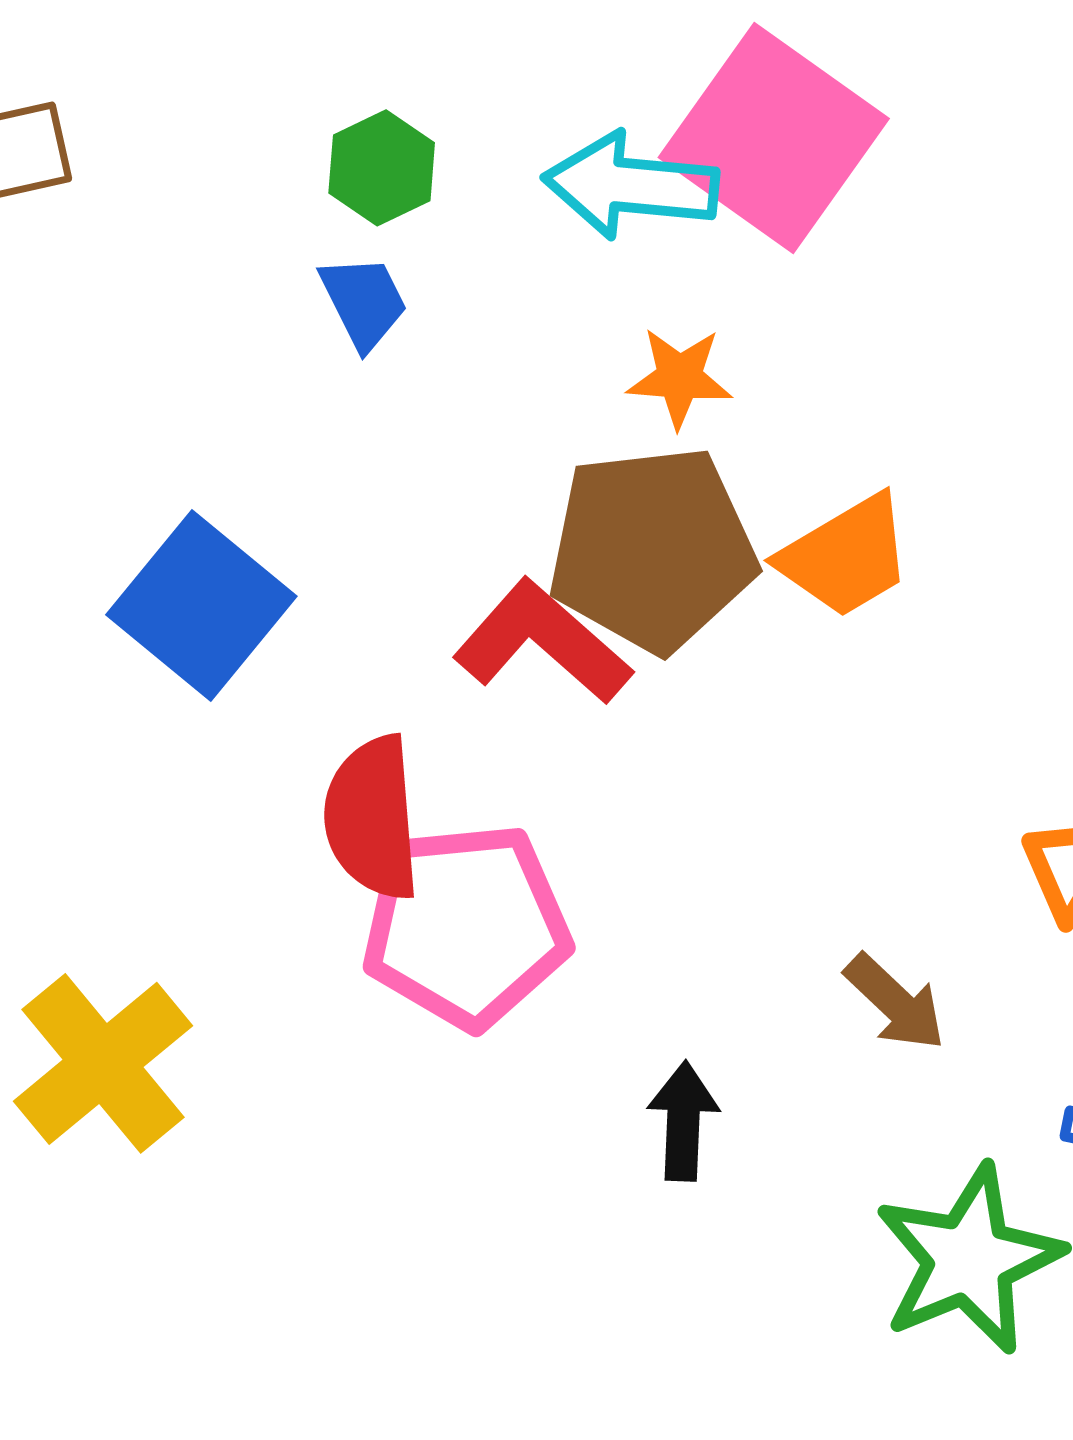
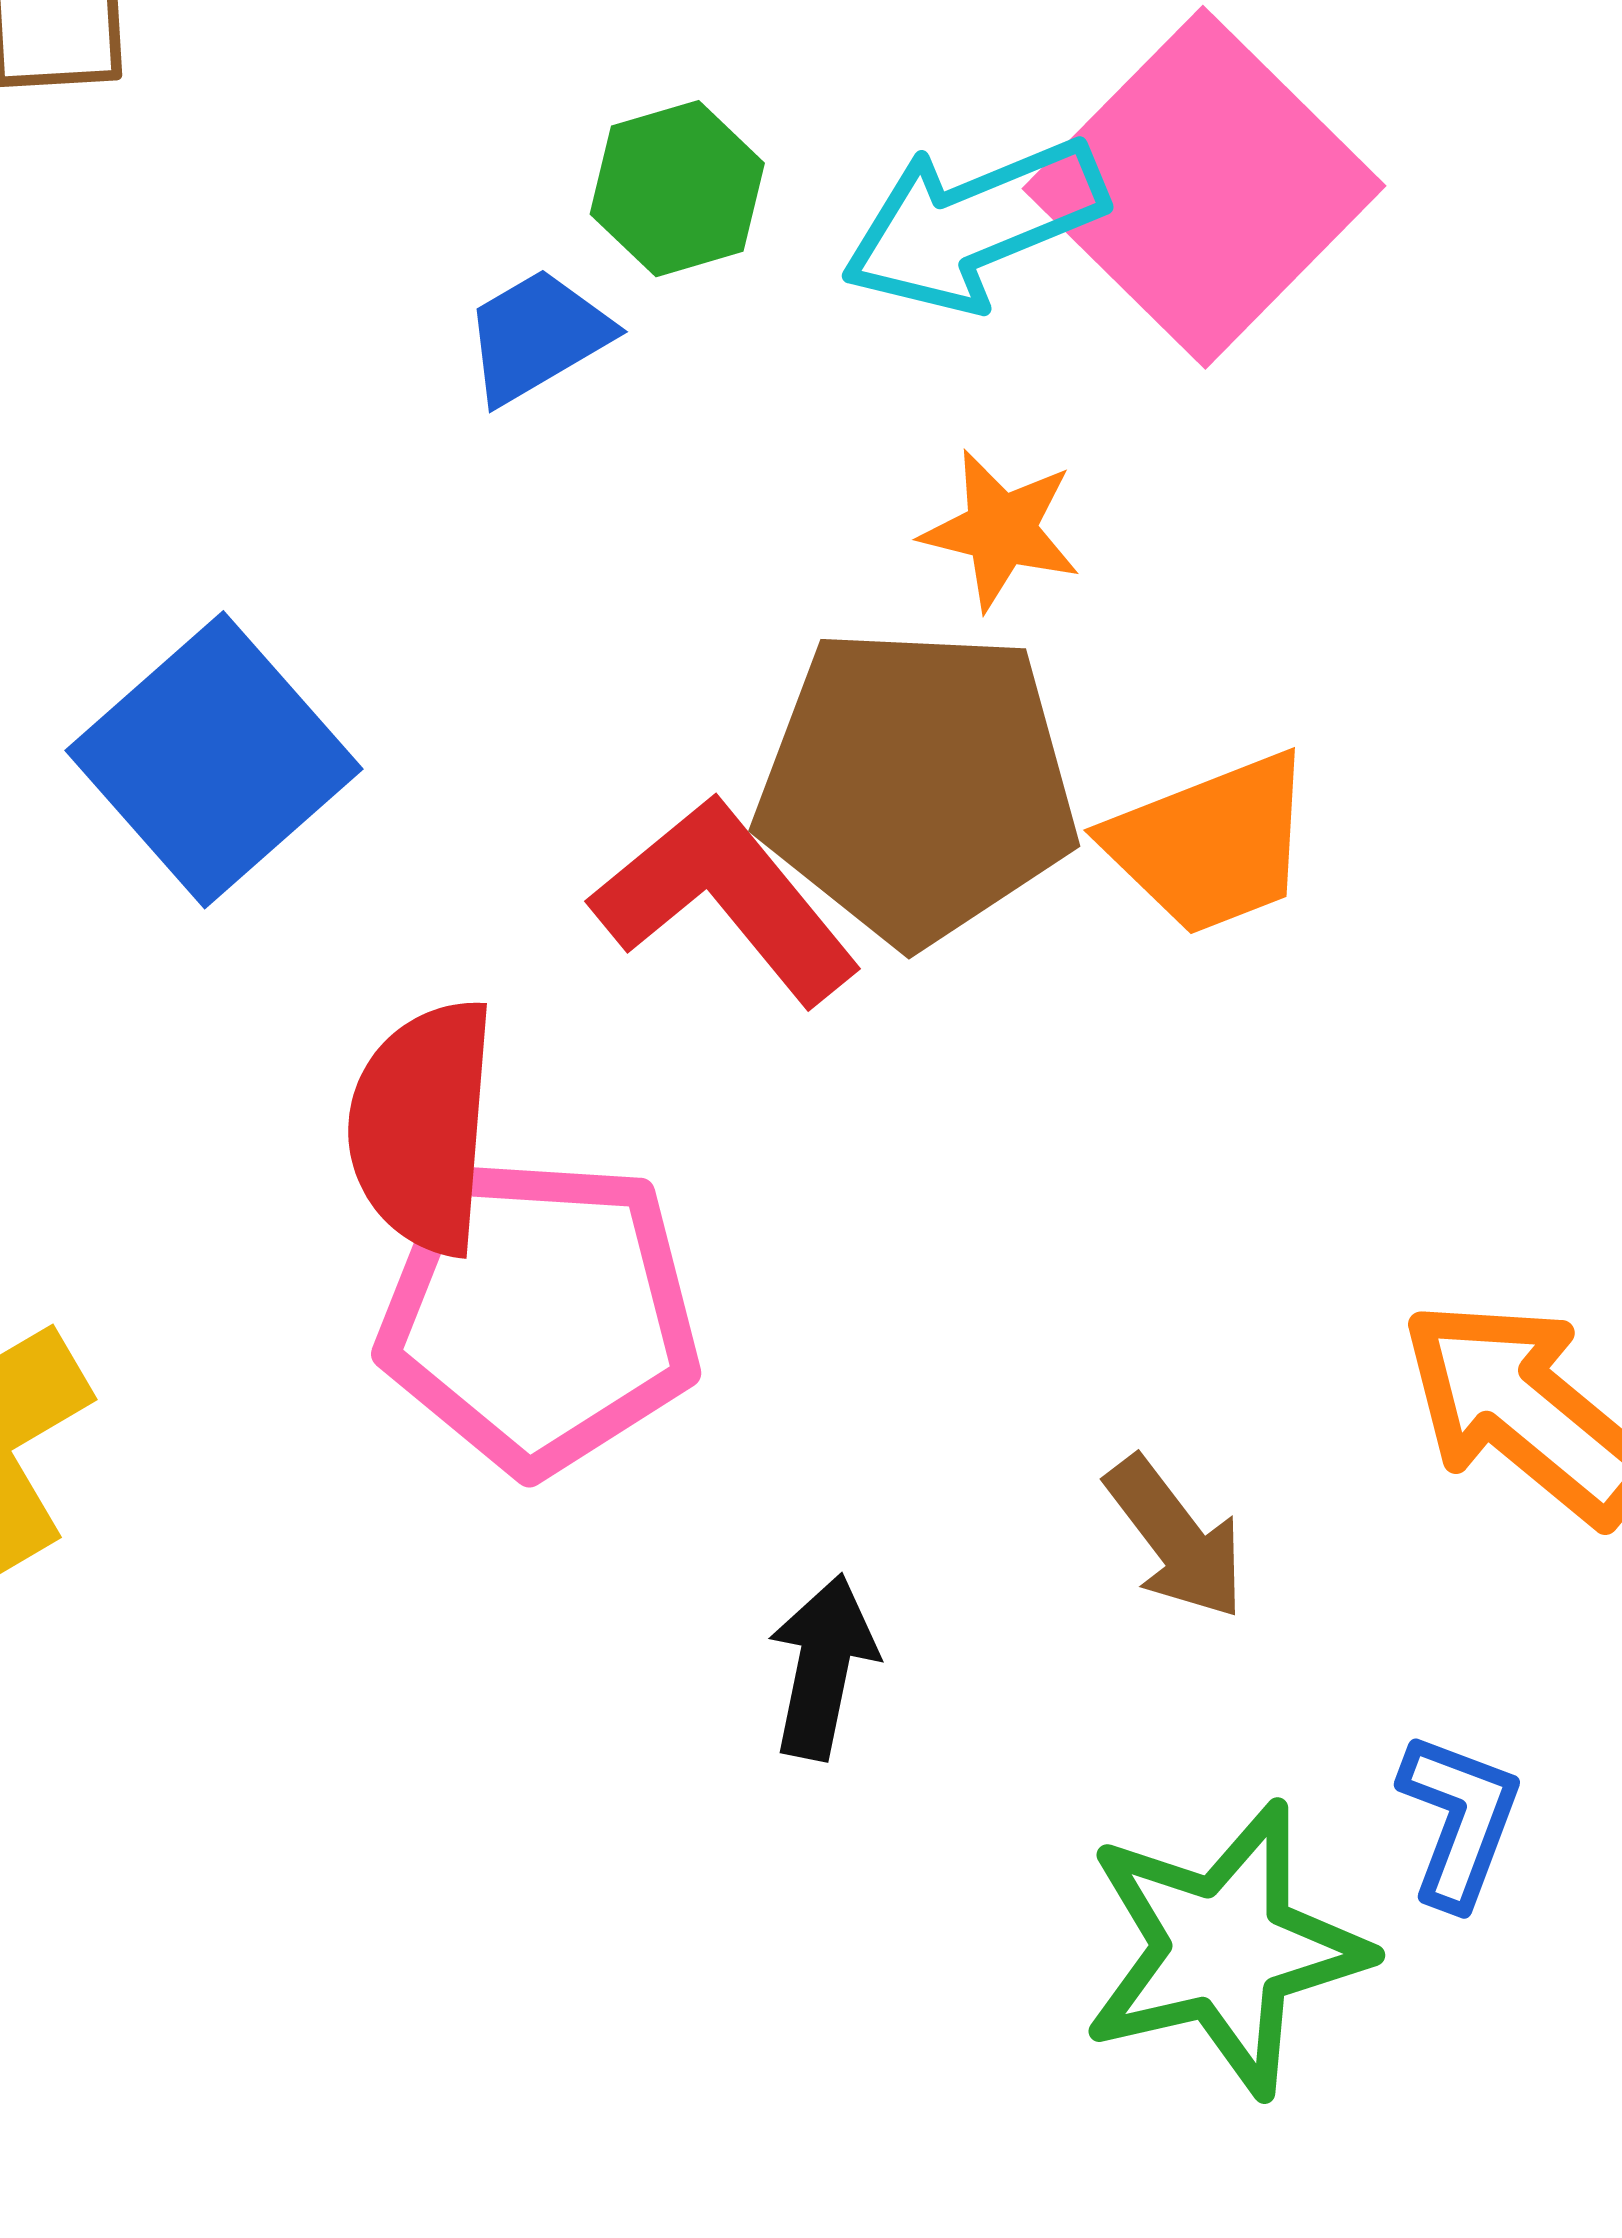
green hexagon: (382, 168) -> (677, 189), moved
cyan arrow: (631, 186) -> (974, 225), turned -37
blue trapezoid: (364, 302) -> (537, 336), turned -103

